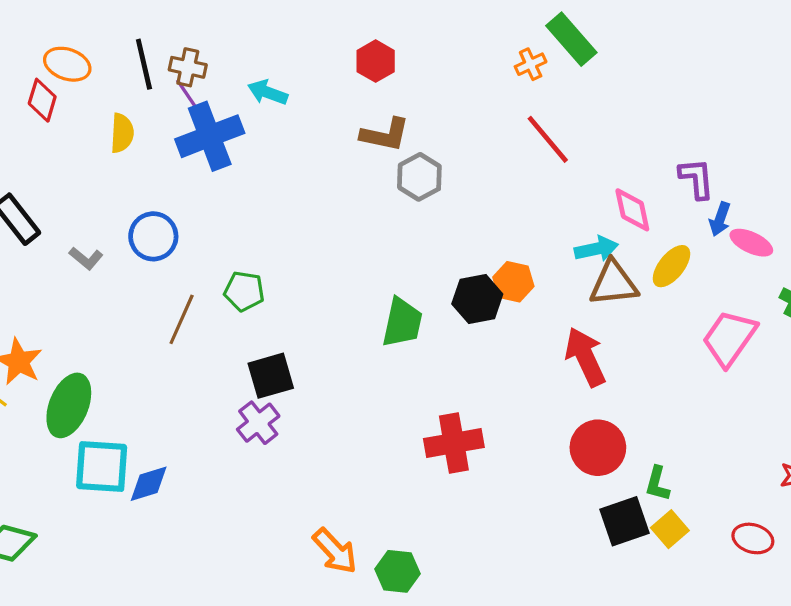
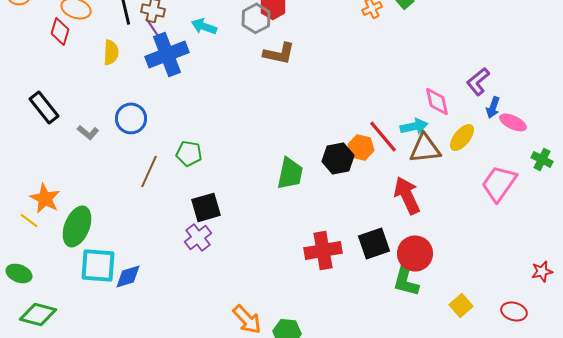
red line: (548, 139) -> (383, 136), moved
gray hexagon: (419, 177) -> (256, 18), moved
purple L-shape: (697, 178) -> (478, 81), turned -124
green L-shape: (657, 484) -> (406, 278), moved, size x1.6
black square: (625, 521) -> (374, 243), moved

